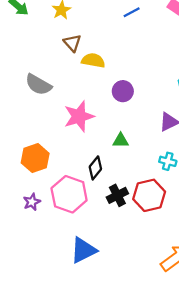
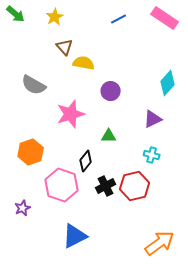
purple star: (32, 202) -> (23, 208), moved

